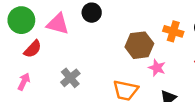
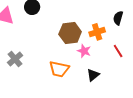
orange cross: (173, 31) -> (97, 32), moved, turned -35

